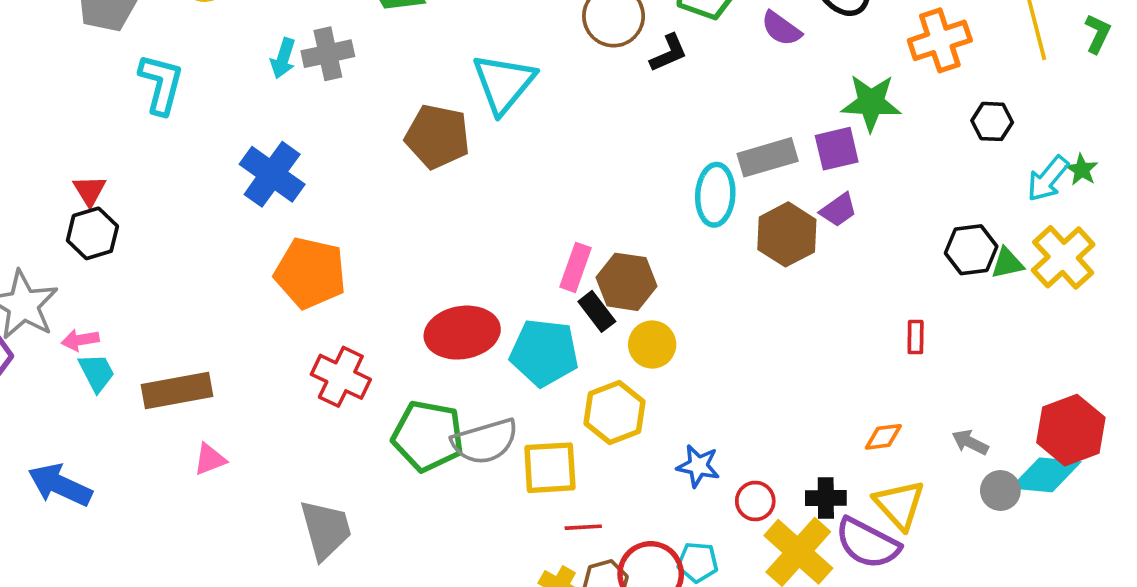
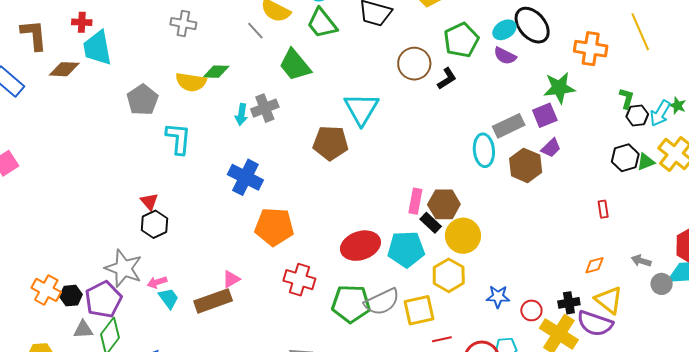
green L-shape: (1098, 34) -> (627, 98), moved
orange cross: (940, 40) -> (591, 49), turned 36
black hexagon: (992, 121) -> (637, 115), moved
yellow circle: (652, 345) -> (463, 236), size x1.4
pink triangle: (210, 459) -> (231, 279), moved

